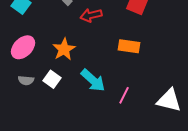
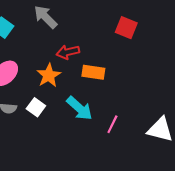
red arrow: (91, 15) -> (68, 52), moved
orange rectangle: (129, 46) -> (93, 72), moved

